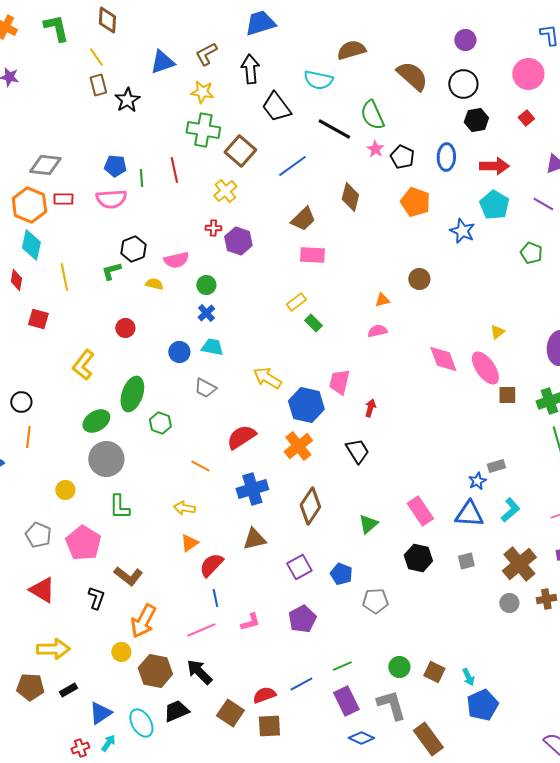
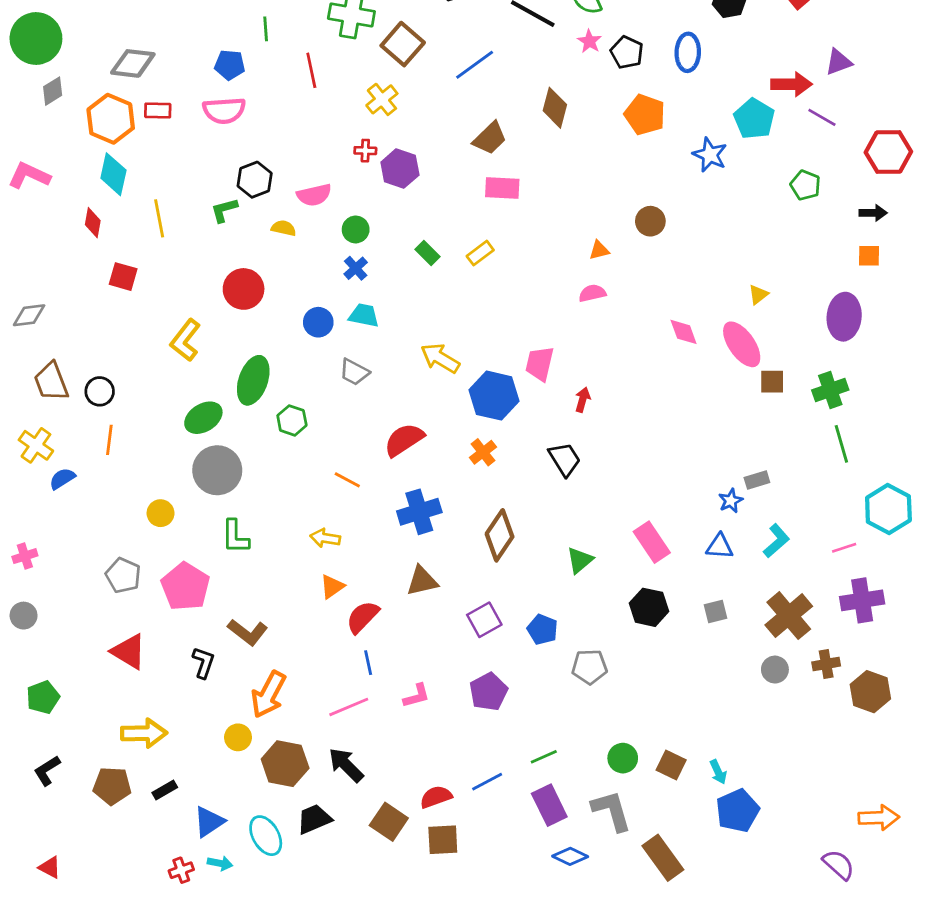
red arrow: (494, 166) -> (792, 84), moved
green line: (141, 178) -> (266, 29), moved
green rectangle: (313, 323) -> (428, 253), moved
red circle: (125, 328) -> (244, 289), size x1.5
pink diamond: (443, 359) -> (684, 332), size x0.7
orange cross: (298, 446) -> (483, 452), size x0.7
blue triangle: (469, 514) -> (720, 546), size x0.7
cyan arrow: (108, 743) -> (220, 863), turned 66

